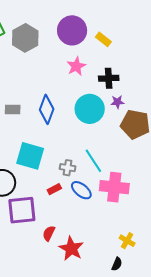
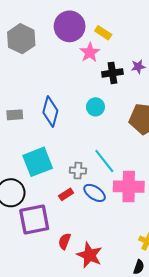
pink star: (76, 66) -> (90, 52), moved
purple star: (117, 102) -> (138, 67), moved
cyan circle: (90, 109) -> (95, 107), size x0.6
cyan square: (30, 156) -> (38, 162), turned -32

